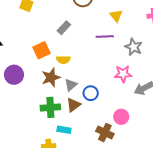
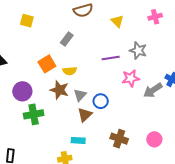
purple line: (105, 36) -> (111, 58), moved
brown star: (51, 77) -> (59, 90), turned -30
green cross: (50, 107) -> (34, 114), moved
pink circle: (121, 117) -> (154, 139), moved

